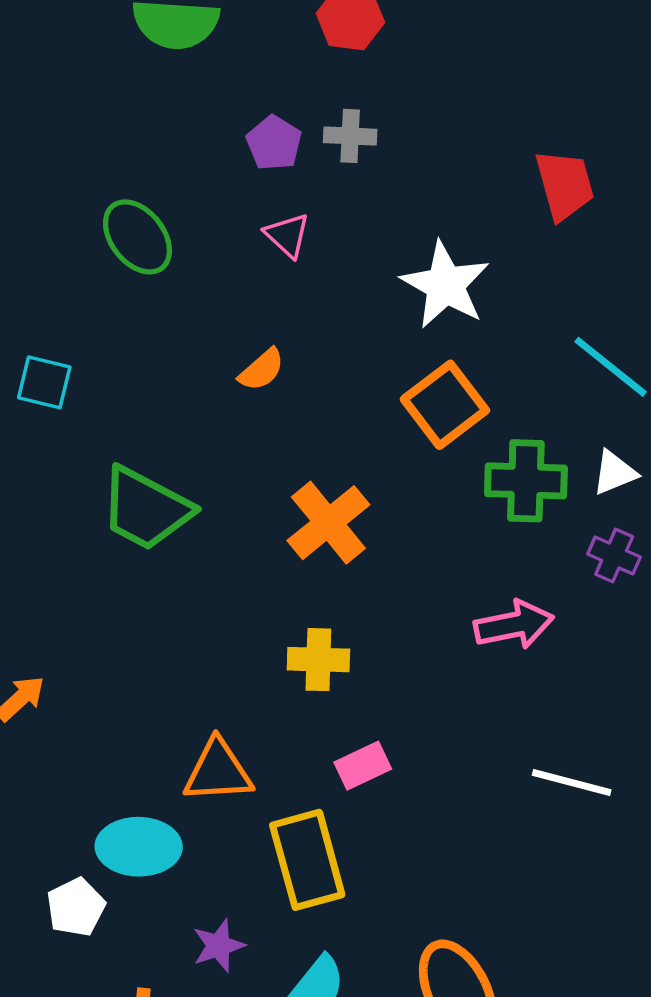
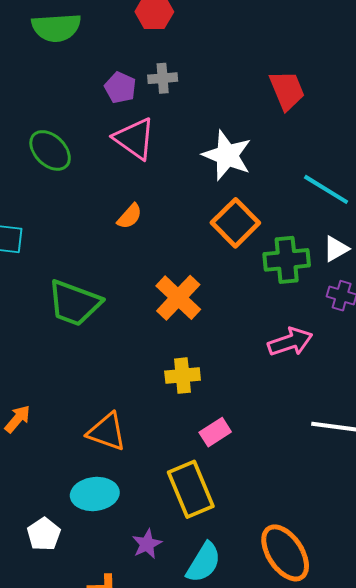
pink triangle: (287, 235) -> (134, 139), size x1.6
orange triangle: (218, 771) -> (107, 432), moved, turned 30
white pentagon: (76, 907) -> (44, 534), moved

